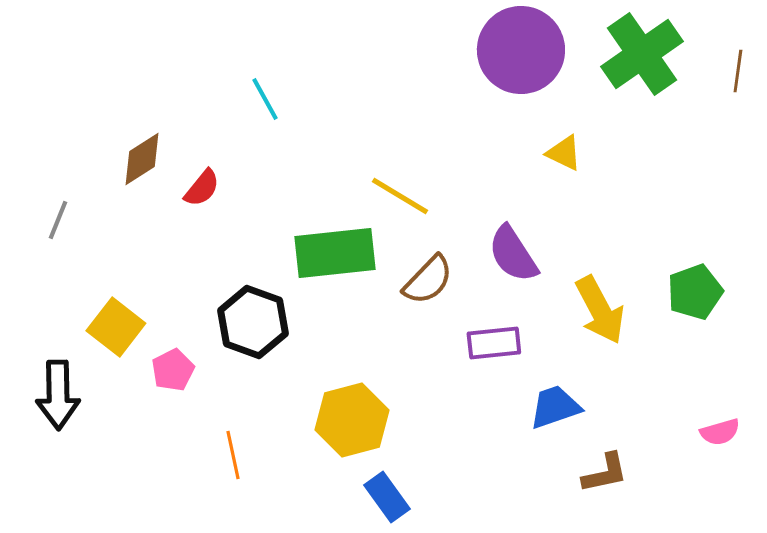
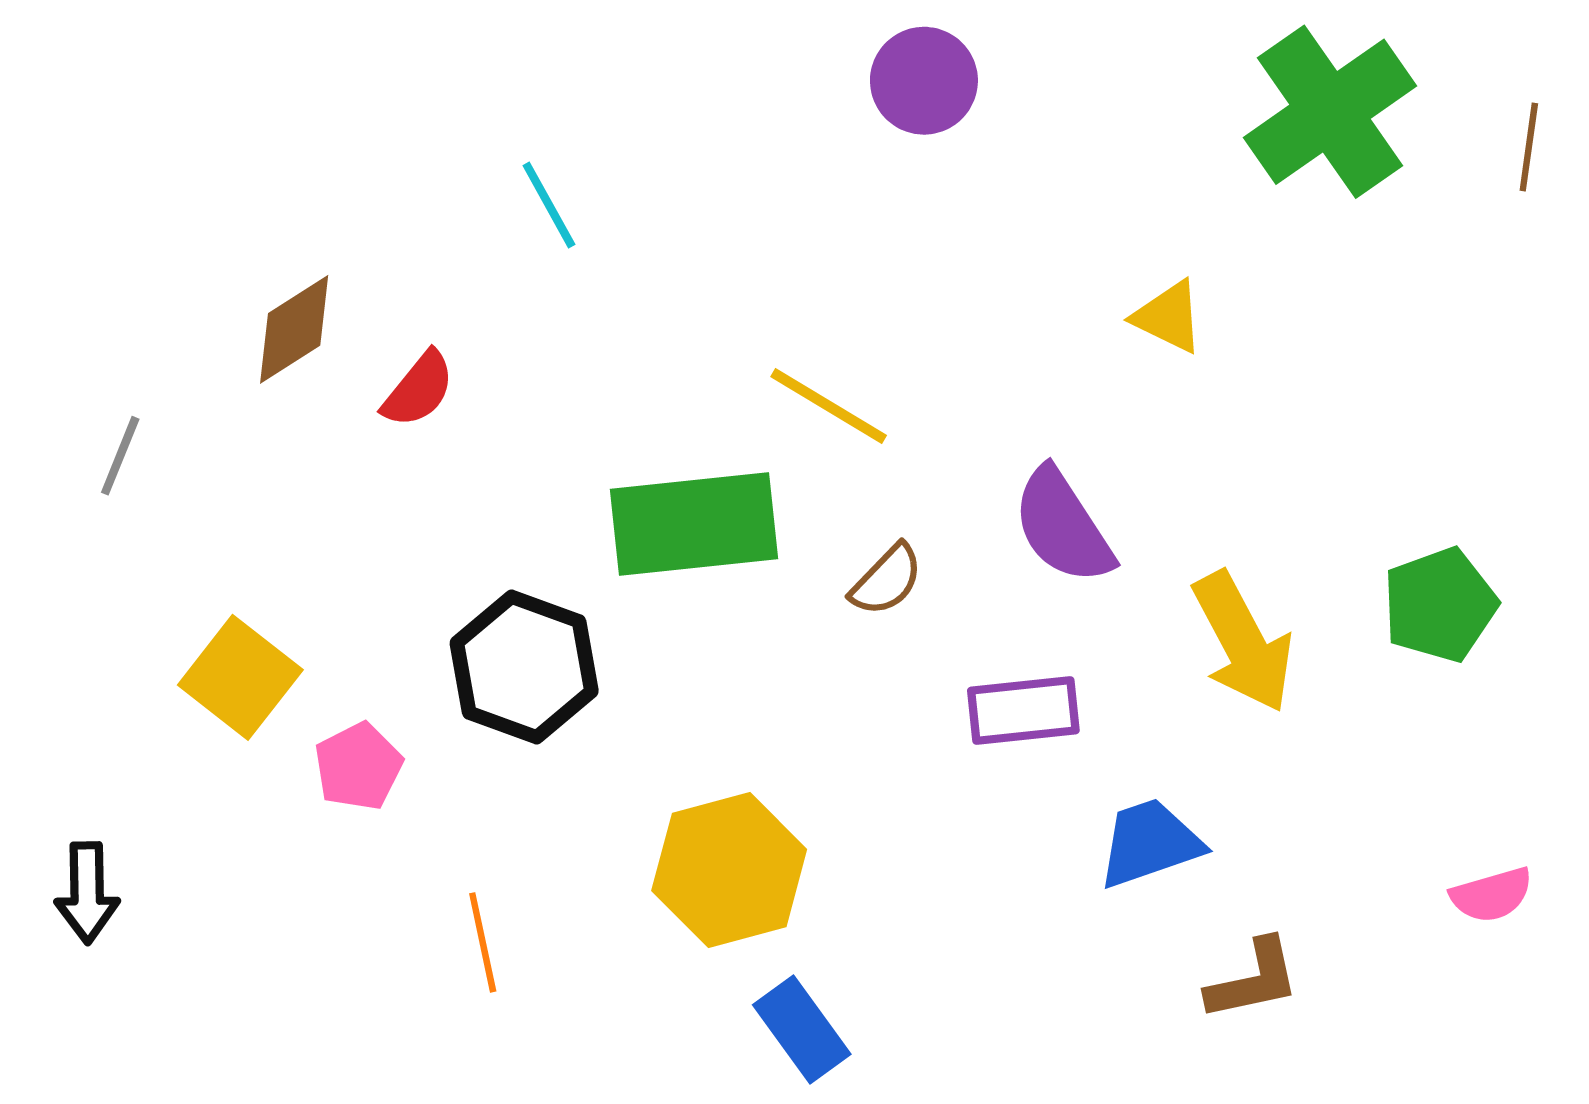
purple circle: (521, 50) -> (924, 81), moved, size x0.6
brown semicircle: (428, 280) -> (887, 580), size x0.7
black arrow: (58, 395) -> (87, 893), moved, size x0.7

